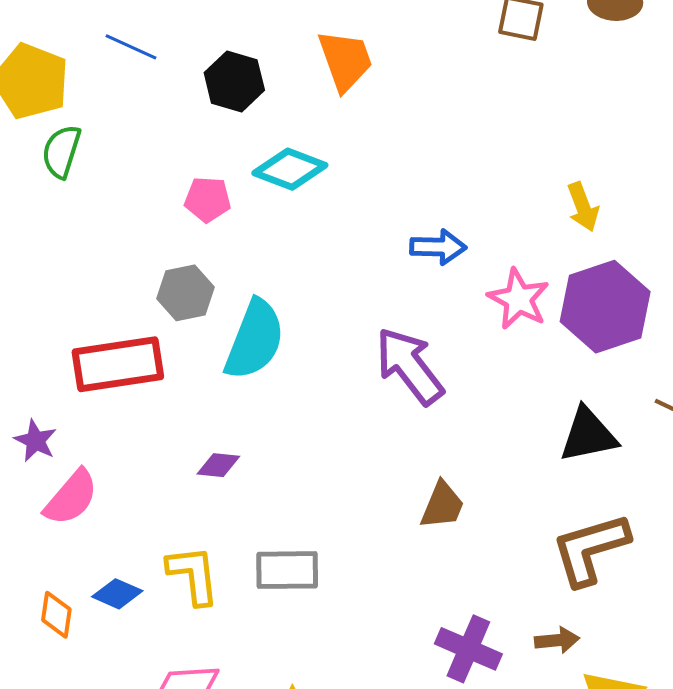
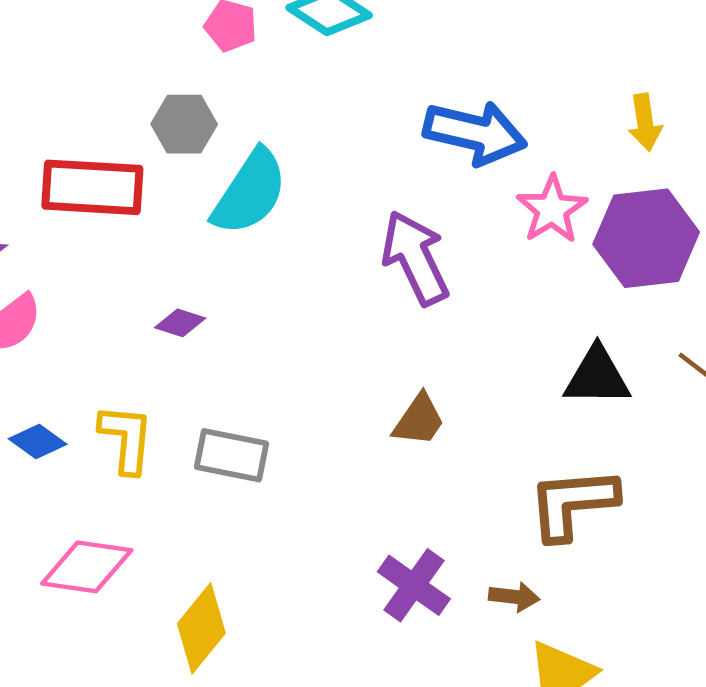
blue arrow: (438, 247) -> (475, 133), size x1.6

